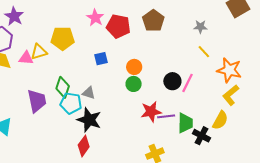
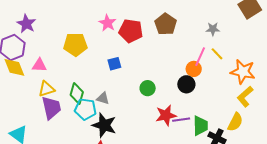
yellow triangle: (39, 52) -> (46, 89), moved
orange circle: (134, 67) -> (194, 69), moved
pink line: (187, 83) -> (200, 57), moved

